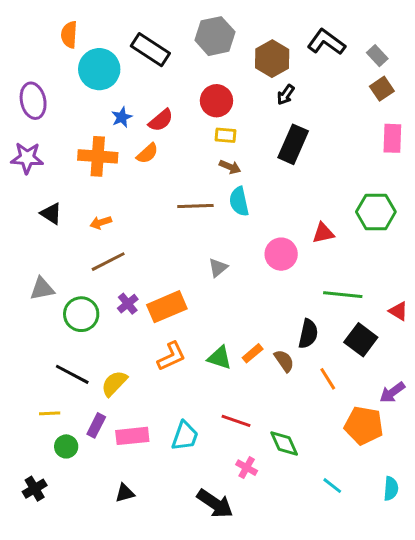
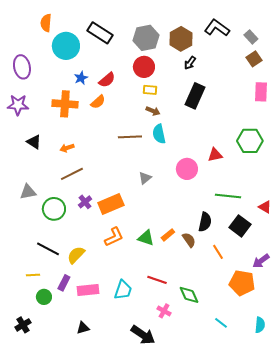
gray hexagon: (215, 36) -> (146, 38), moved

